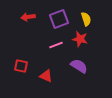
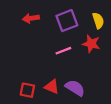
red square: (21, 66) -> (27, 90), moved
purple semicircle: (79, 66) -> (75, 88), moved

